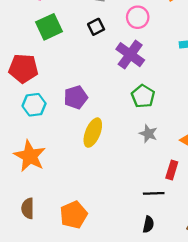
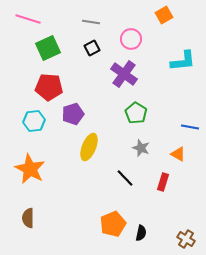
red pentagon: (23, 68) -> (49, 87), moved
black line: (154, 193) -> (125, 178), moved, turned 48
orange pentagon: (74, 215) -> (113, 224), moved

